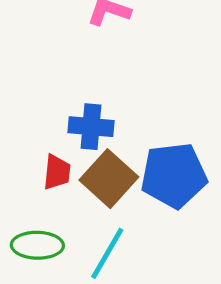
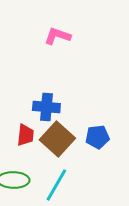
blue pentagon: (174, 175) -> (97, 137), size x0.6

